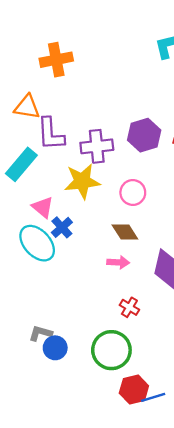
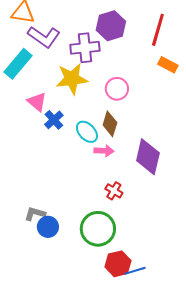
purple L-shape: (51, 134) -> (44, 37), turned -52
purple hexagon: (144, 135) -> (111, 26), moved
brown diamond: (125, 232) -> (110, 124), turned 50
cyan ellipse: (37, 243) -> (87, 132), moved, size x0.7

